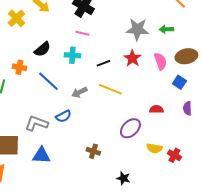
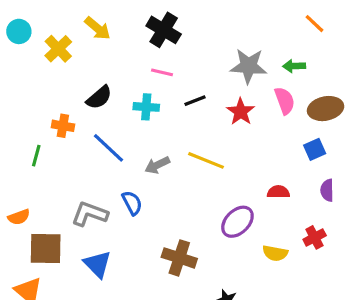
pink semicircle: (160, 61) -> (285, 101), moved
black line: (103, 63) -> (195, 101), moved
blue square: (179, 82) -> (315, 149), turned 32
blue semicircle: (63, 116) -> (132, 203), turned -91
brown cross: (93, 151) -> (179, 258), size x1.5
blue triangle: (41, 155) -> (98, 264), turned 42
red cross: (174, 155) -> (315, 237), moved, turned 32

